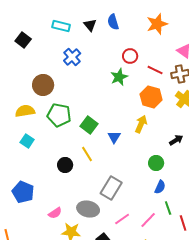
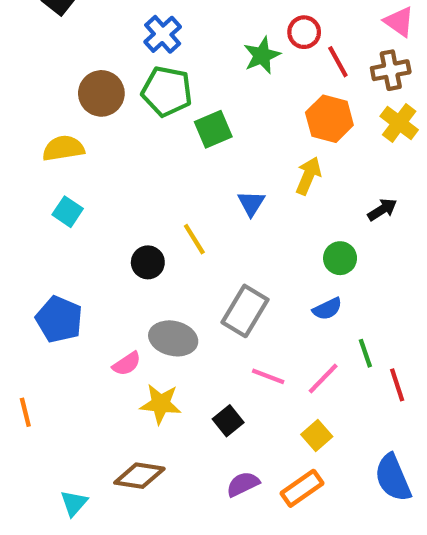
red circle: (130, 56) -> (304, 32), moved
red line: (155, 70) -> (338, 62), turned 35
green star: (119, 77) -> (262, 55), moved
green pentagon: (59, 115) -> (167, 91), moved
green square: (89, 125) -> (213, 129), moved, turned 30
blue semicircle: (160, 187) -> (327, 309), moved, turned 40
gray ellipse: (88, 209) -> (173, 338), moved
pink line: (122, 219) -> (268, 376), turned 56

